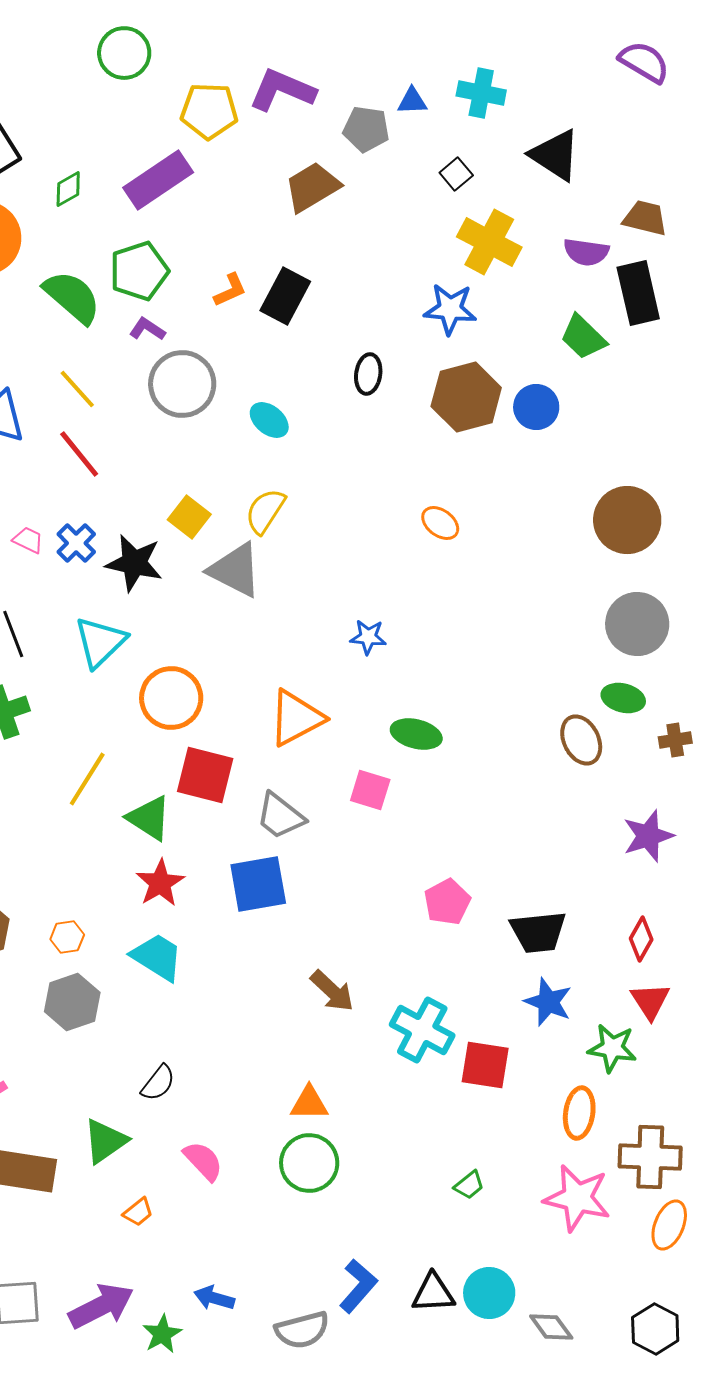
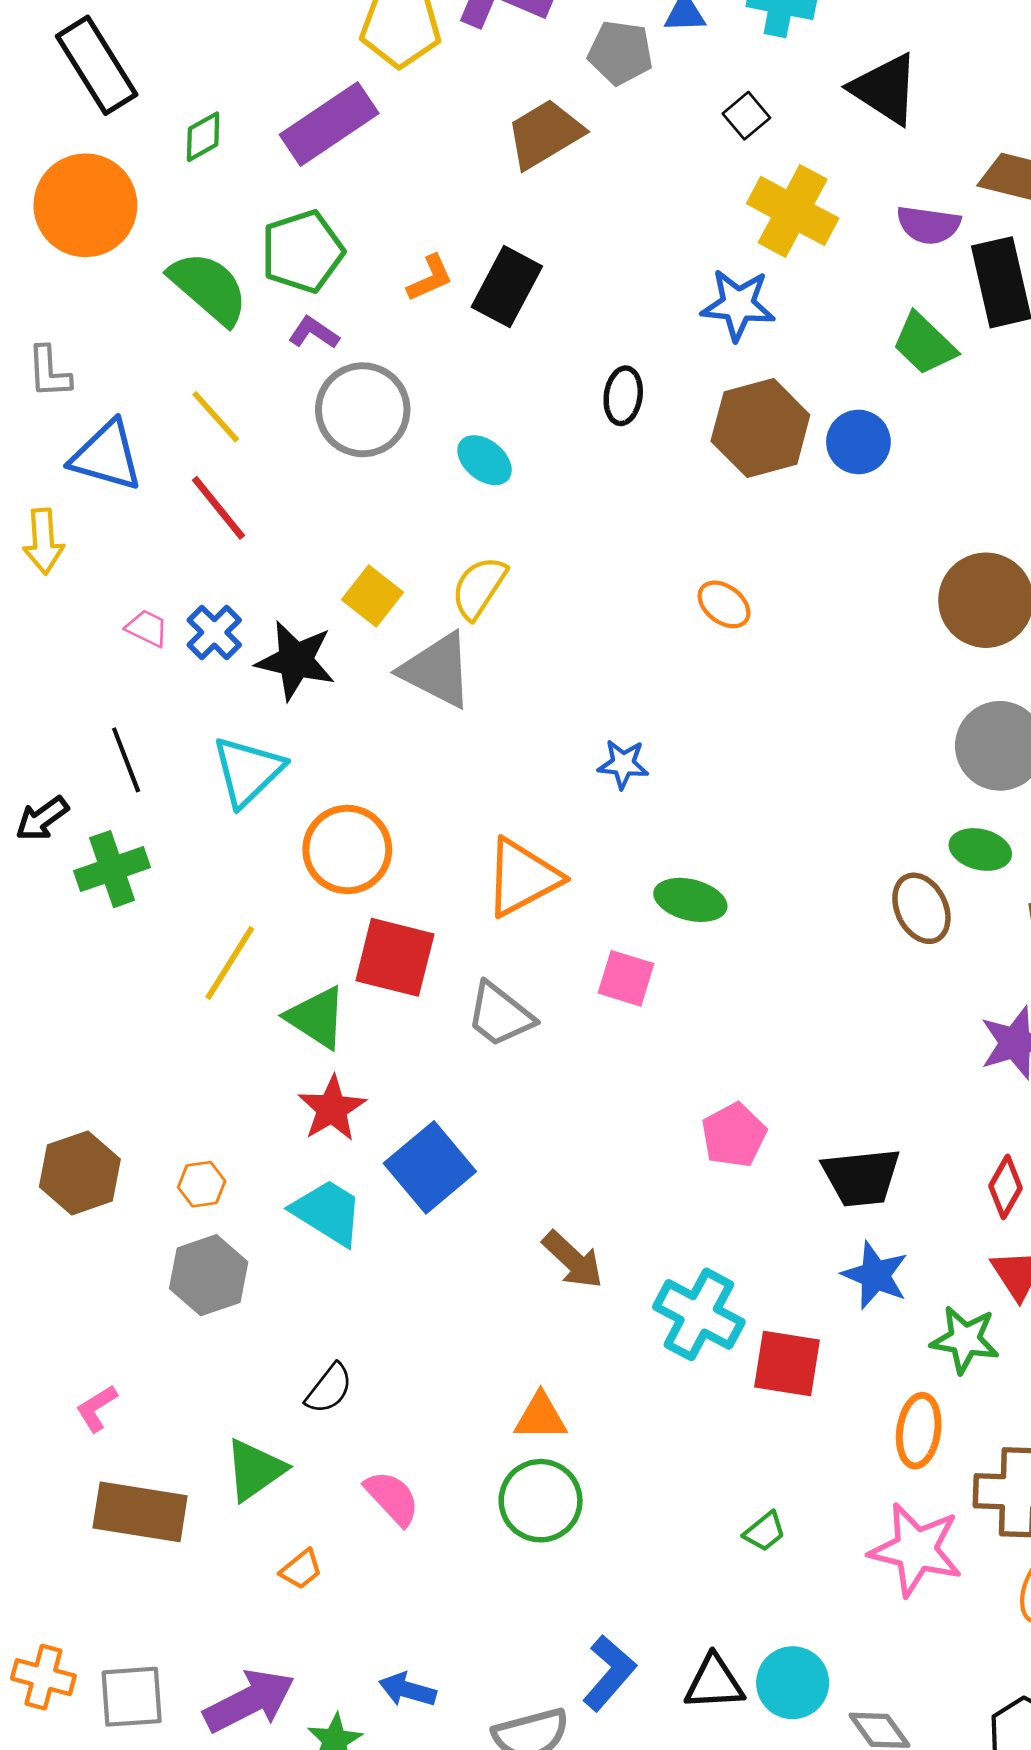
blue square: (258, 884) -> (430, 1167), moved, turned -30

